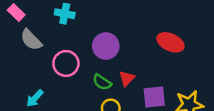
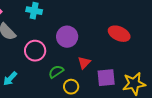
green semicircle: (102, 82) -> (56, 72), moved, turned 112

